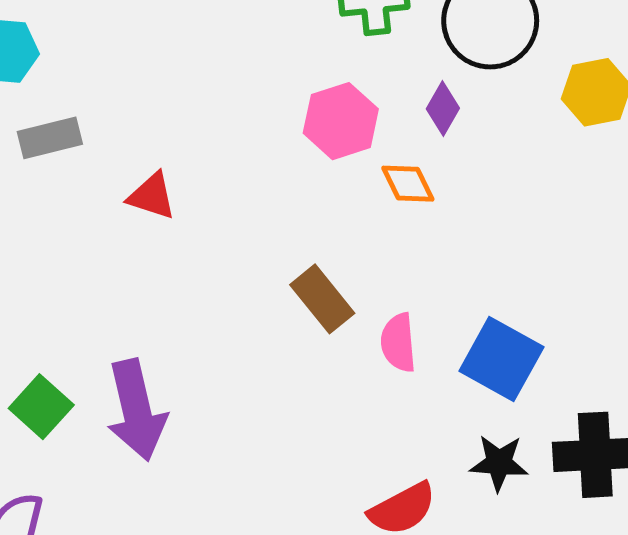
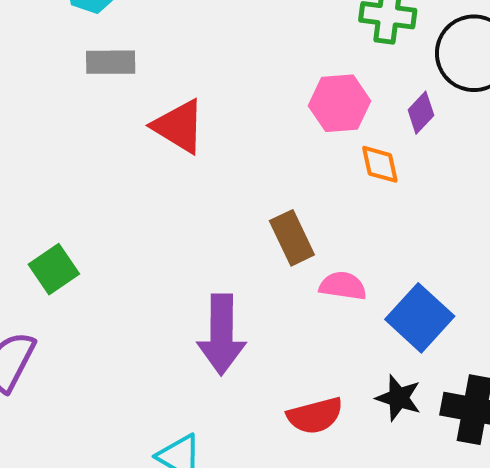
red triangle: (152, 196) -> (179, 126), size x1.4
pink semicircle: (398, 343) -> (343, 286), turned 90
purple arrow: (136, 410) -> (222, 334), moved

